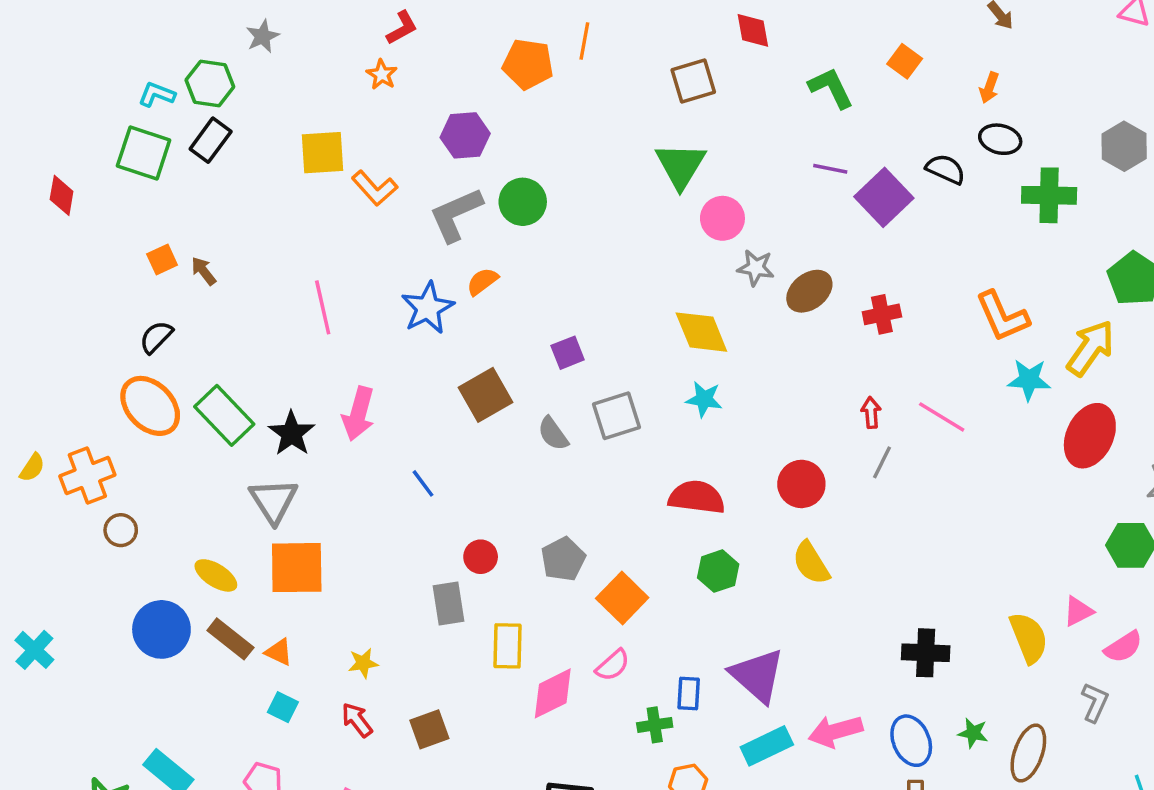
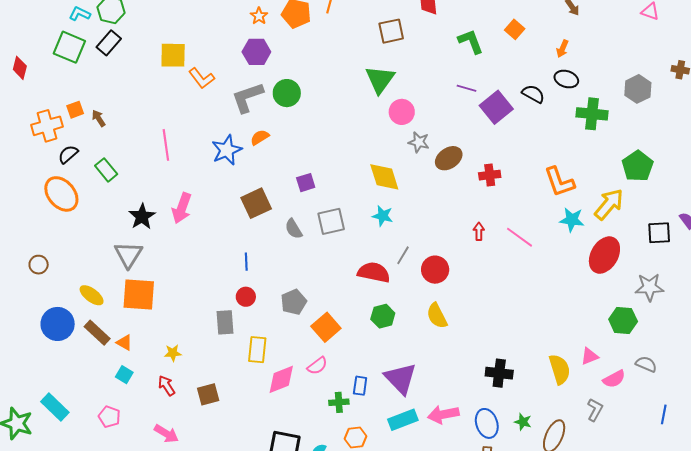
orange star: (382, 74) -> (259, 16), moved
green rectangle: (224, 415) -> (106, 170), moved, size x0.7
gray line: (882, 462) -> (403, 255), moved
orange cross: (87, 475) -> (47, 126), moved
blue line: (423, 483) -> (246, 262), moved, turned 30

